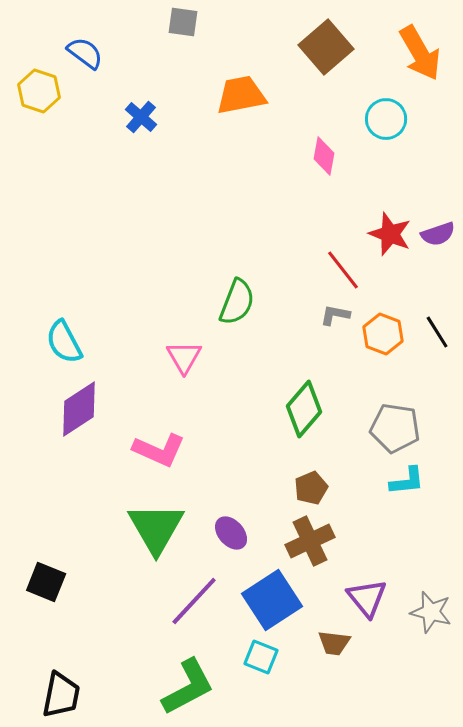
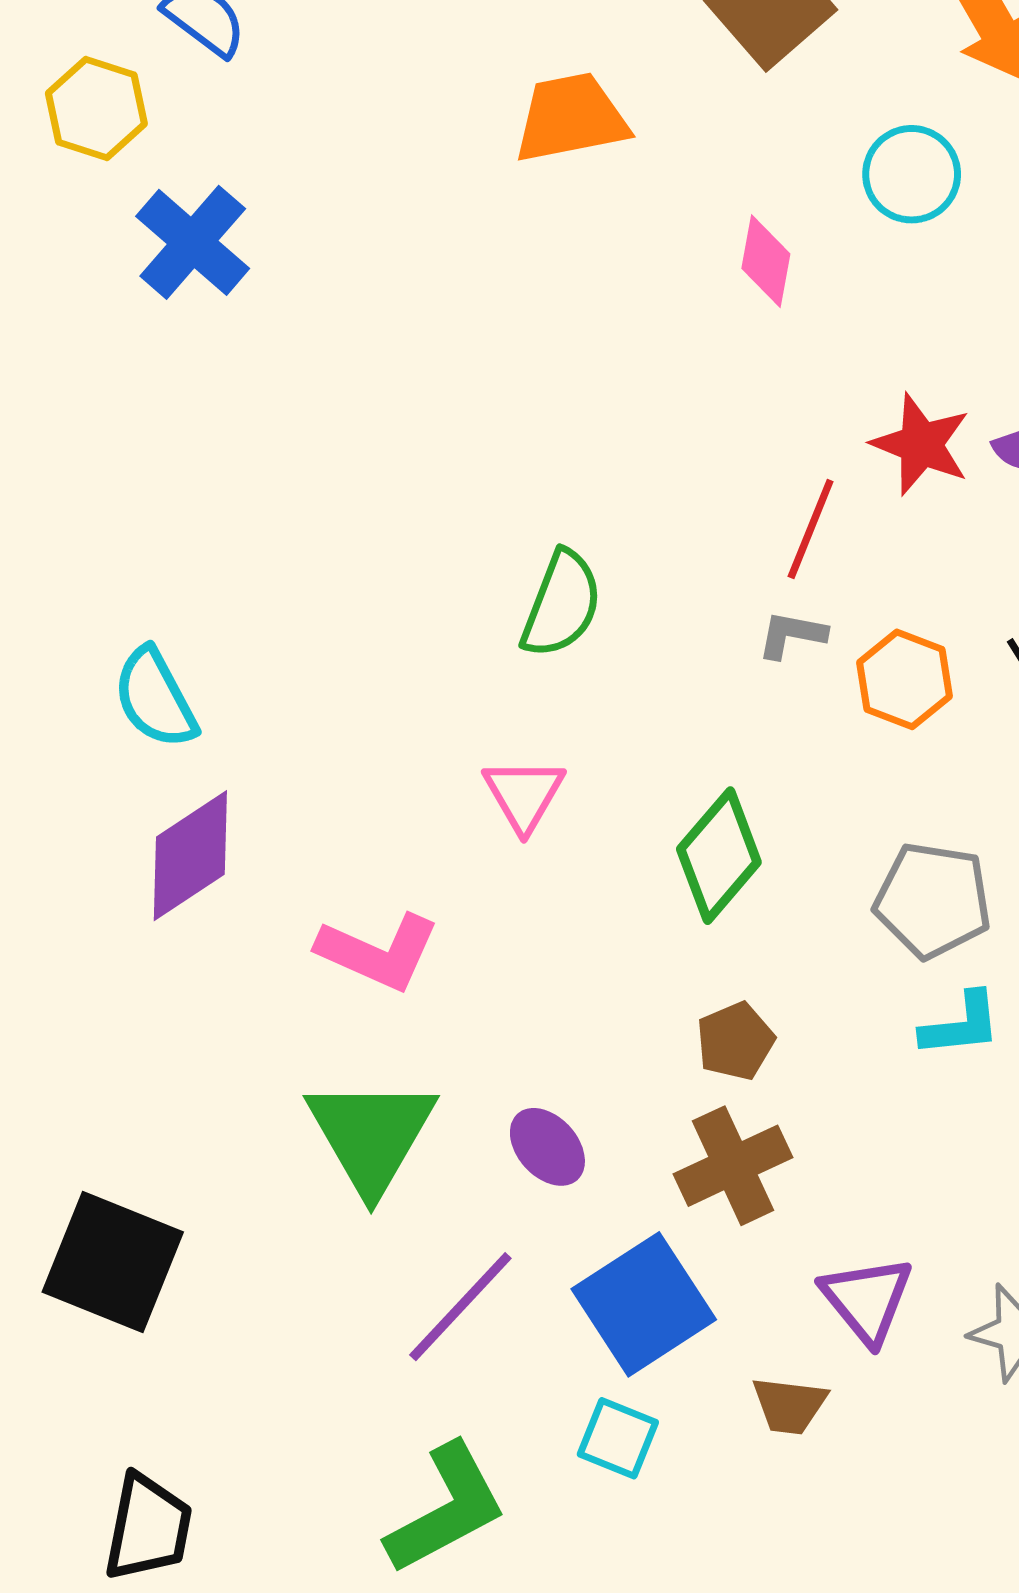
blue cross: (141, 117) -> (193, 242), moved, size x1.5
red line: (343, 270) -> (811, 529), turned 60
pink triangle: (184, 357) -> (524, 794), moved
black square: (46, 582) -> (113, 1262), size x1.5

